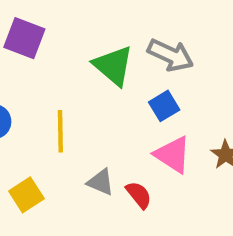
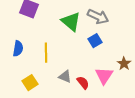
pink triangle: (173, 155) -> (104, 76), moved, turned 30

